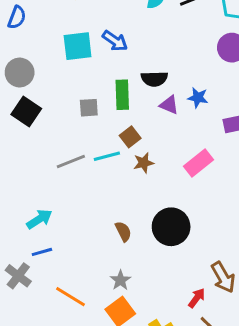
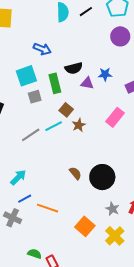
cyan square: (78, 46) -> (26, 76), moved
black circle: (171, 227) -> (102, 177), moved
gray star: (120, 280) -> (112, 209), moved
orange line: (71, 297) -> (47, 208), moved

